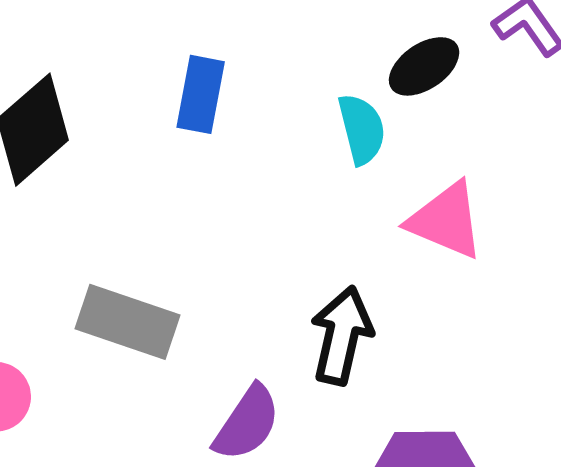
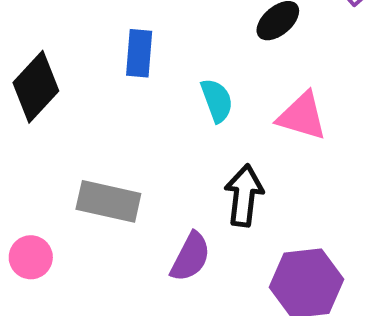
cyan semicircle: (362, 129) -> (217, 100), moved

